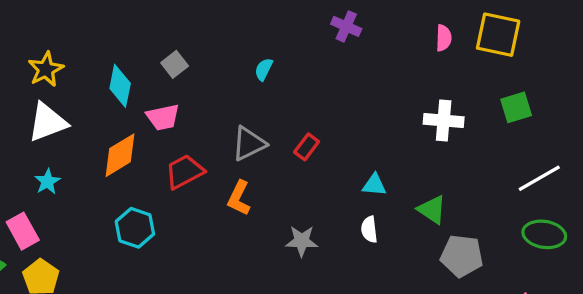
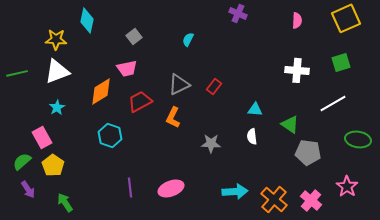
yellow square: (498, 35) -> (346, 18), moved, turned -36
yellow star: (46, 69) -> (56, 39), turned 30
cyan diamond: (120, 86) -> (87, 20), moved
white line: (539, 178) -> (333, 103), moved

